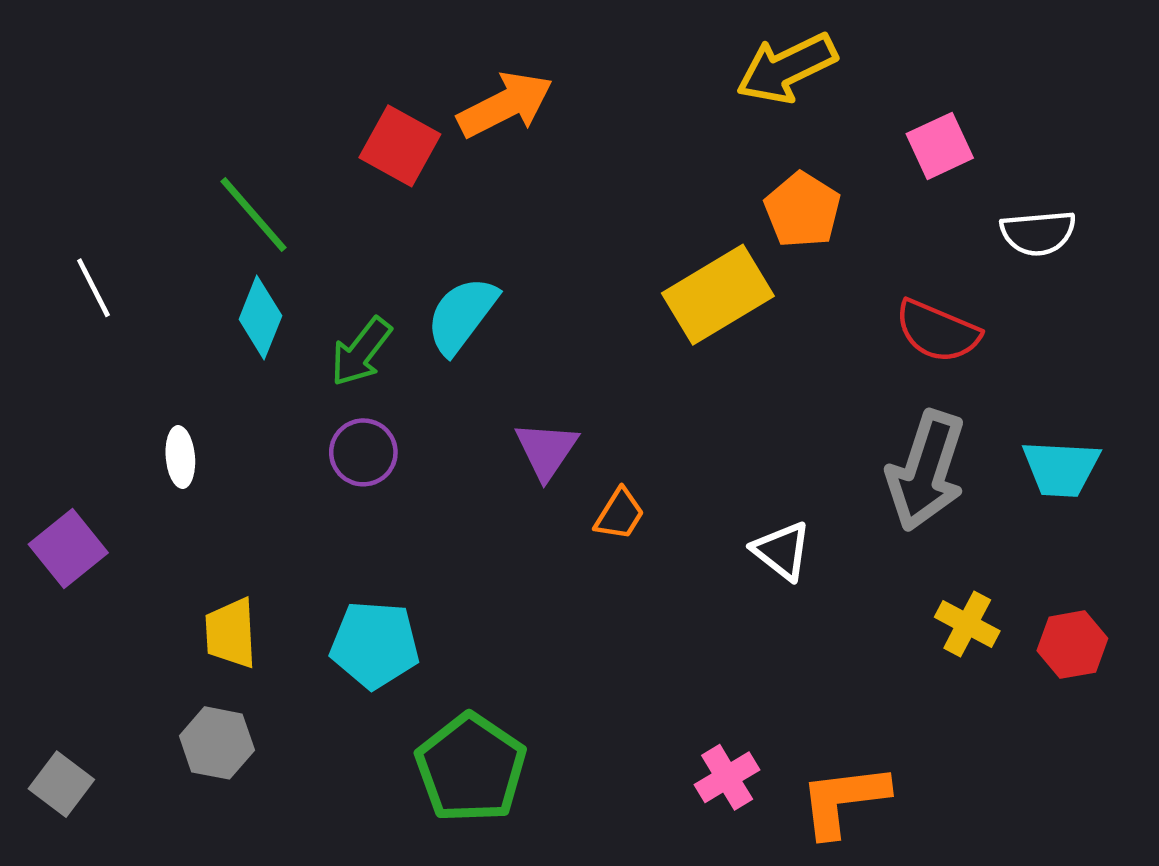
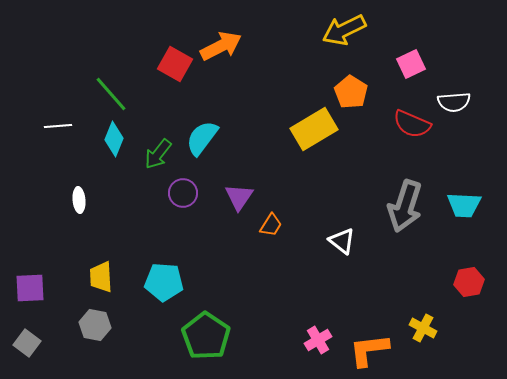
white line: (93, 288) -> (58, 126), moved, turned -68
red semicircle: (937, 331) -> (412, 124), moved
purple circle: (363, 452) -> (183, 193), moved
purple square: (68, 549) -> (30, 288), moved, turned 36
yellow cross: (967, 624) -> (423, 328), moved

